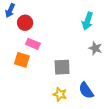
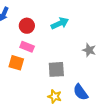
cyan arrow: (87, 21) -> (60, 23), moved, turned -132
red circle: (25, 23) -> (27, 26), moved

